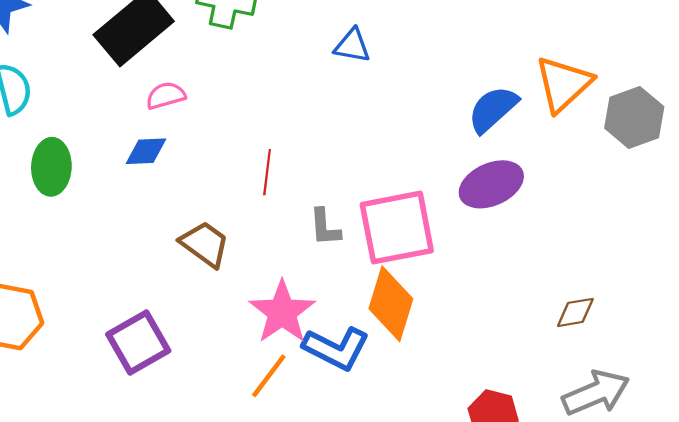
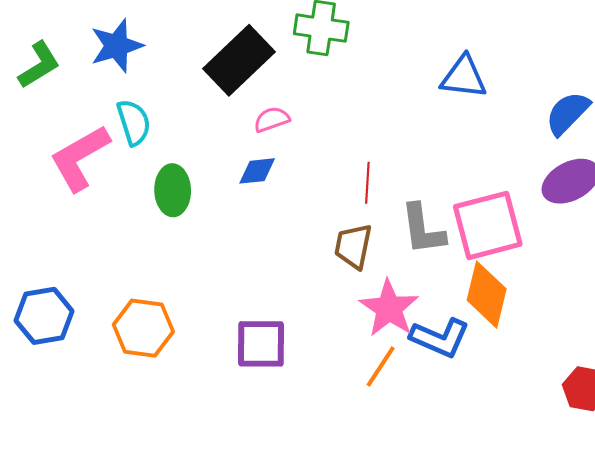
blue triangle: (352, 46) -> (464, 77), moved, size x1.4
gray L-shape: (325, 227) -> (423, 229), size x1.5
brown trapezoid: (205, 244) -> (353, 246), moved, turned -111
purple square: (138, 343) -> (261, 344), turned 34

